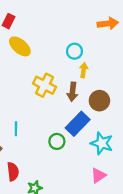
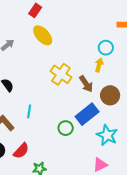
cyan circle: (74, 51) -> (106, 48), moved
brown arrow: (72, 92) -> (86, 84), turned -48
red semicircle: (13, 172) -> (21, 151), turned 42

